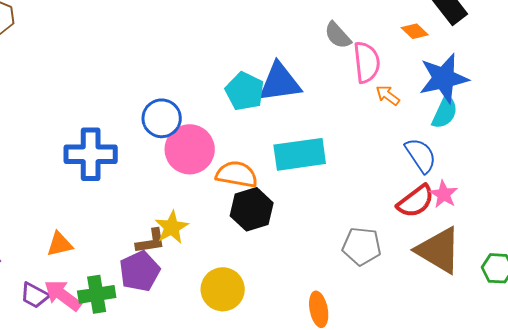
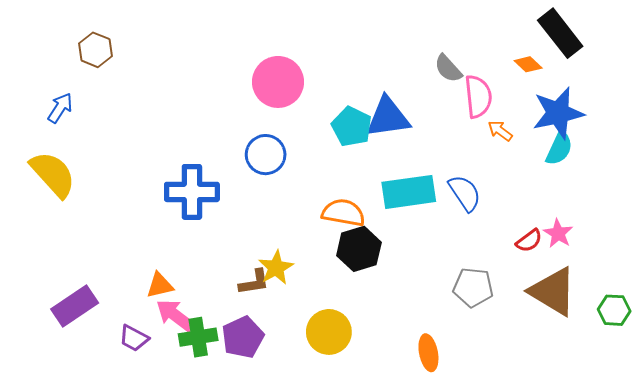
pink circle: (190, 149) -> (278, 82), moved
blue semicircle: (421, 155) -> (465, 193), moved
red semicircle: (416, 201) -> (529, 241), size x0.7
purple pentagon: (140, 271) -> (243, 337), moved
pink arrow: (63, 295) -> (175, 315), moved

